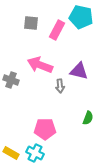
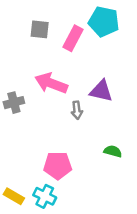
gray cross: (11, 80) -> (14, 103), turned -35
green semicircle: (88, 118) -> (113, 151), turned -96

